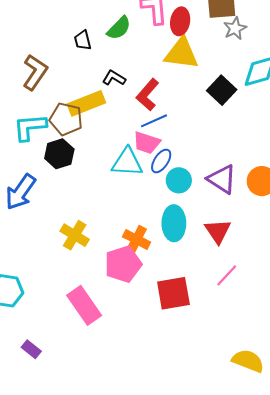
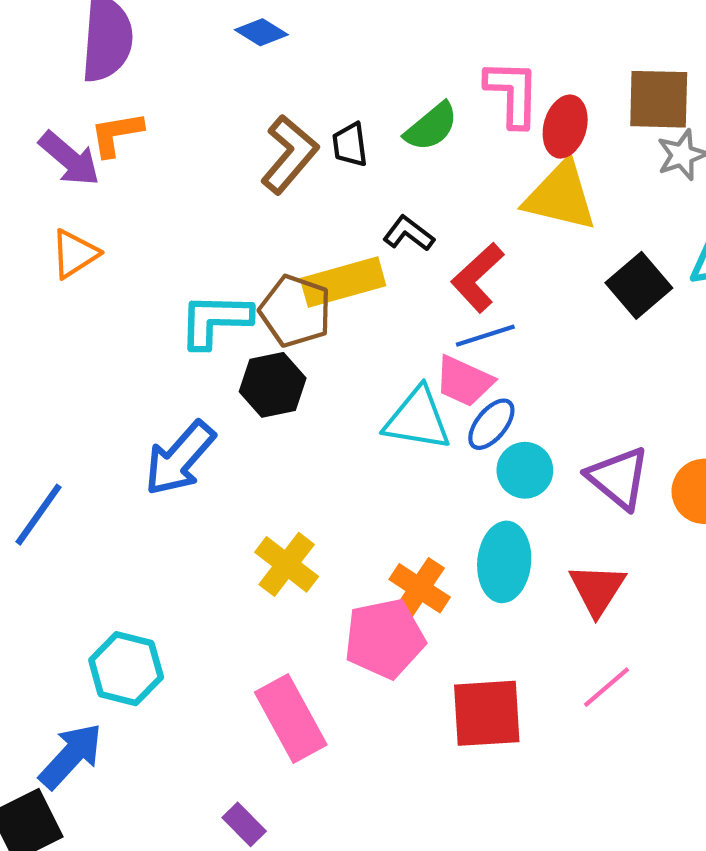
brown L-shape: (35, 72) -> (289, 154), moved
purple rectangle: (31, 349) -> (244, 824), moved

